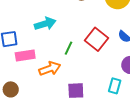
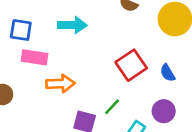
green line: (69, 48) -> (112, 107), moved

